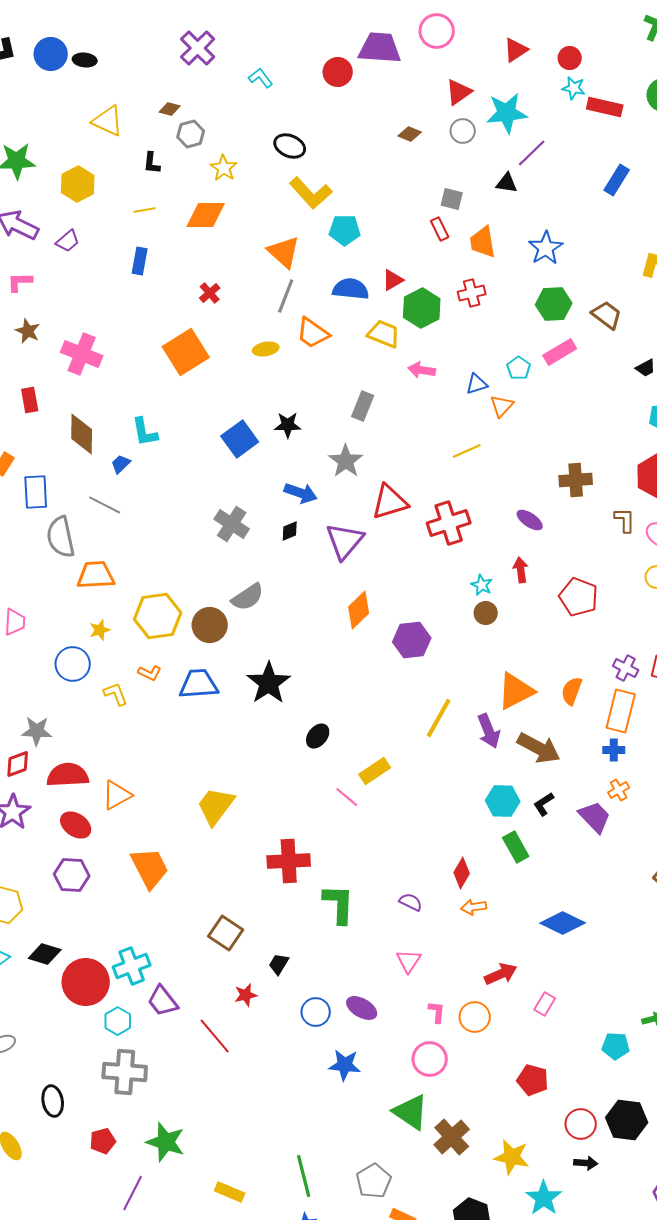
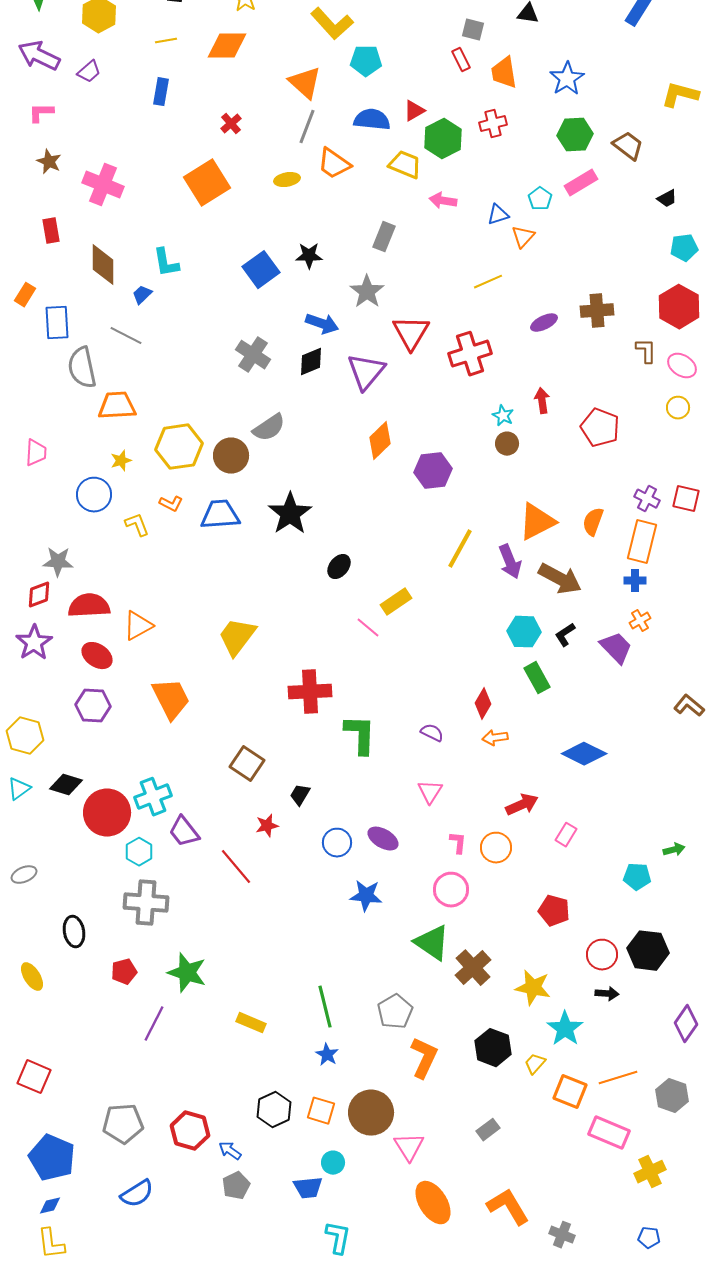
red triangle: (390, 502) -> (411, 333), turned -42
purple ellipse: (530, 520) -> (544, 323), moved, turned -60
black diamond: (290, 531) -> (311, 362), size x1.4

